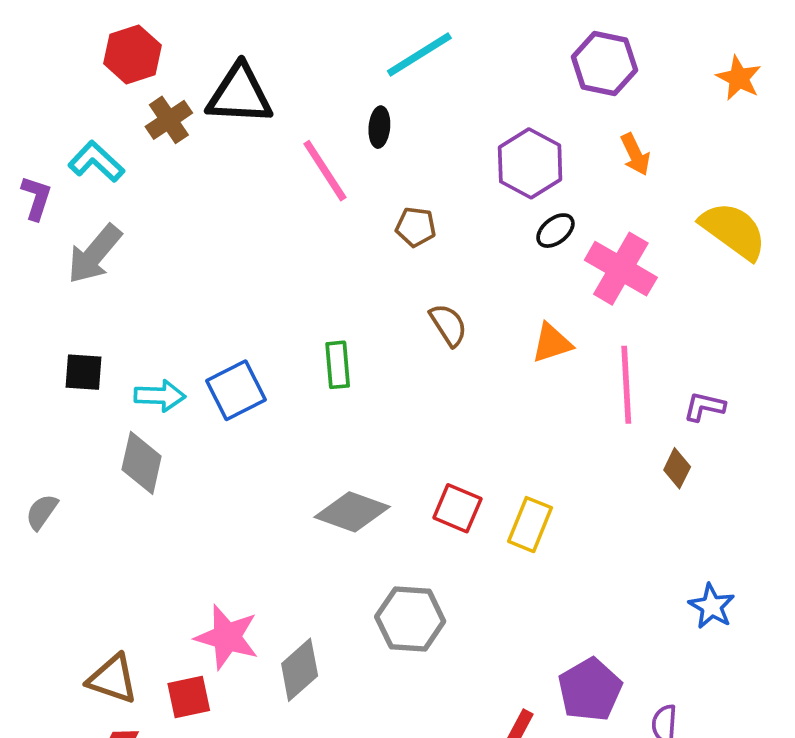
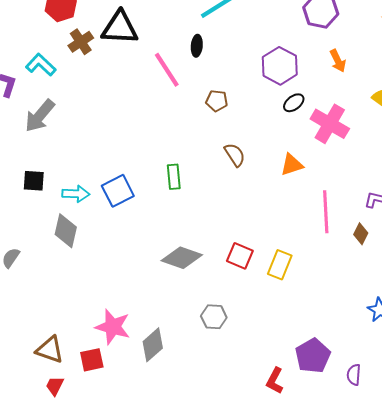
pink line: (626, 385) -> (326, 212), moved
gray hexagon: (410, 619) -> (214, 317), size x0.7

